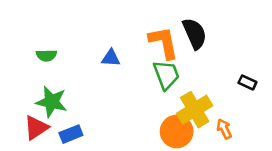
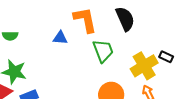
orange L-shape: (164, 43) -> (85, 20), moved
yellow cross: (195, 110) -> (144, 66), moved

